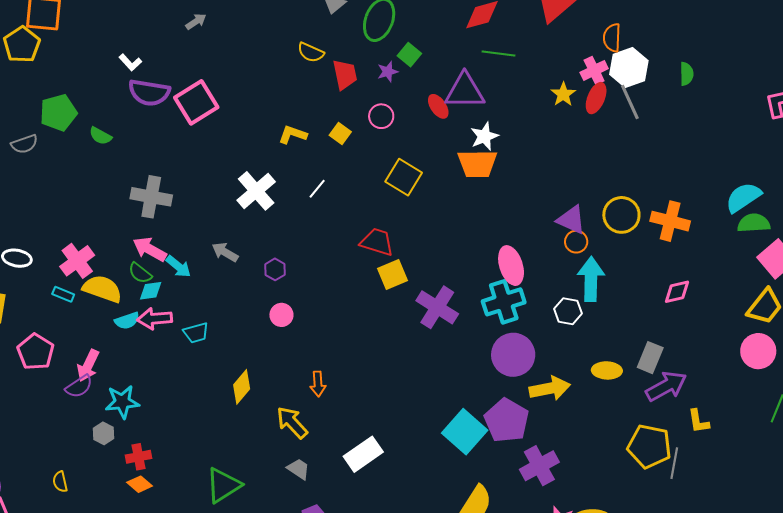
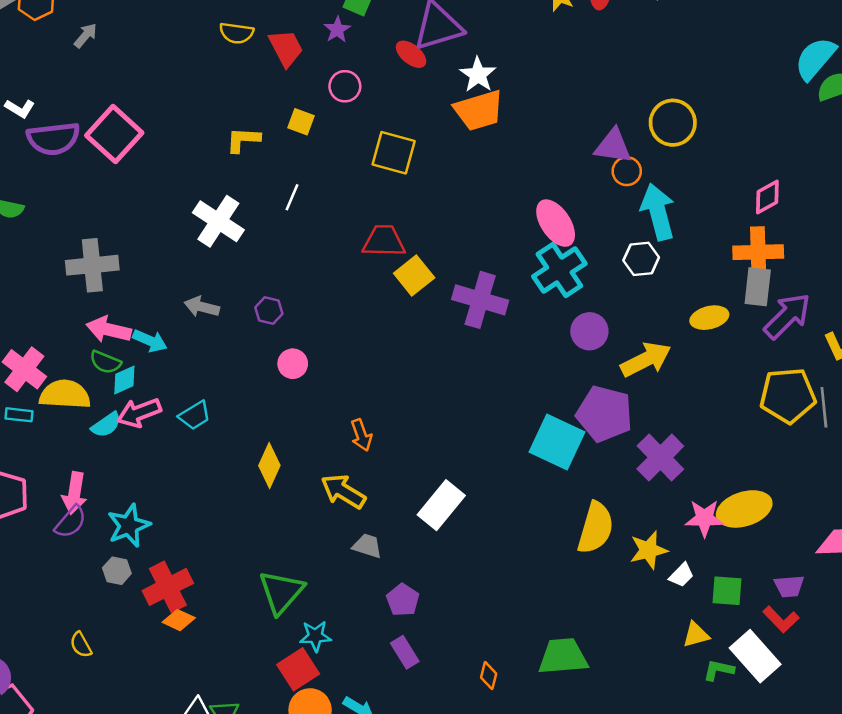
orange cross: (670, 221) -> (758, 252), moved
purple circle: (513, 355) -> (589, 331), size x0.7
red cross: (139, 457) -> (168, 587), size x1.5

